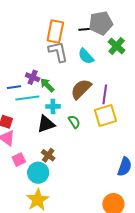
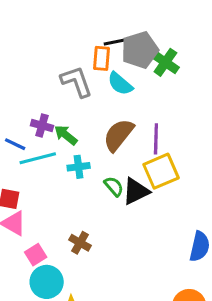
gray pentagon: (101, 23) -> (140, 50), moved
orange rectangle: (55, 31) -> (102, 58), moved, size x0.7
blue line: (14, 87) -> (15, 144), turned 40
black triangle: (46, 124) -> (136, 191), moved
cyan circle: (38, 173) -> (47, 282), moved

